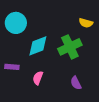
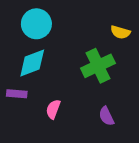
cyan circle: (16, 23) -> (36, 24), moved
cyan diamond: (38, 46) -> (32, 63), moved

